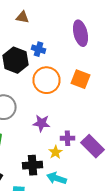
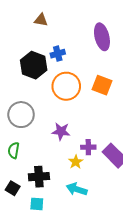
blue cross: (38, 49) -> (58, 54), turned -32
black cross: (32, 165) -> (39, 177), moved

